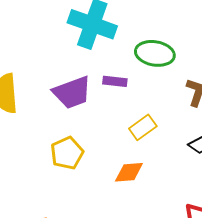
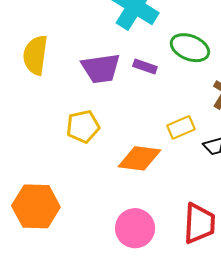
yellow rectangle: (143, 127) -> (181, 127), moved
orange diamond: (129, 172) -> (139, 158), size x1.4

